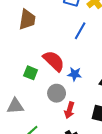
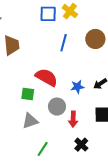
blue star: (75, 74) -> (77, 87), moved
gray triangle: (15, 106) -> (30, 121), moved

